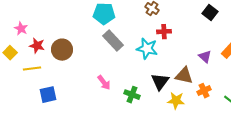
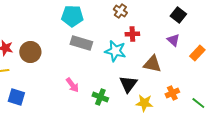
gray rectangle: (113, 41) -> (81, 43), turned -30
purple triangle: (205, 57) -> (173, 40), moved
brown triangle: (184, 76) -> (152, 64), moved
blue square: (48, 95) -> (16, 97), turned 30

